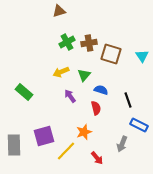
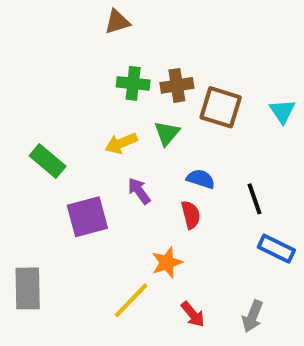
green cross: (67, 42) -> (133, 83), turned 35
green triangle: (84, 75) -> (167, 133), moved
green rectangle: (24, 92) -> (48, 161), moved
purple square: (44, 136) -> (87, 217), moved
gray arrow: (122, 144) -> (253, 316), moved

